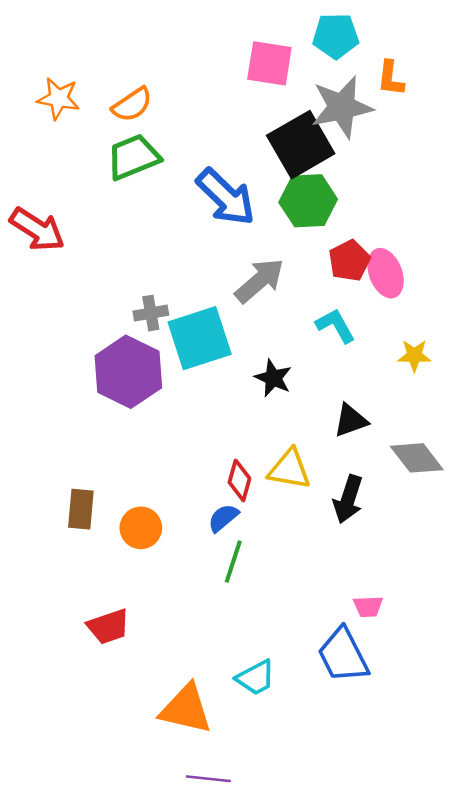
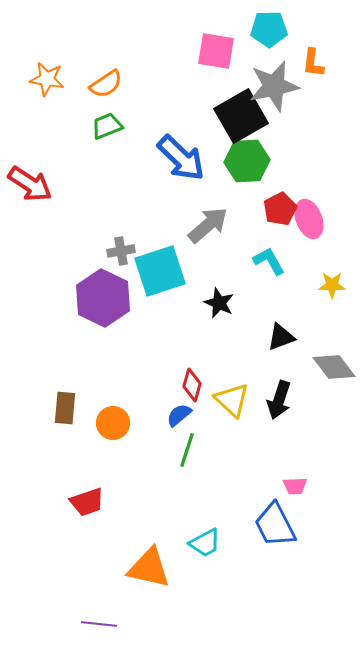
green trapezoid: (133, 157) -> (107, 126), size x0.7
yellow triangle: (289, 469) -> (232, 400), moved, turned 33
purple line: (208, 779) -> (99, 624), moved

